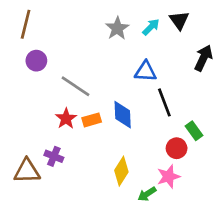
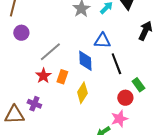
gray line: (75, 86) -> (50, 52), turned -75
blue diamond: (123, 115) -> (85, 61), moved
orange rectangle: (92, 120) -> (62, 77), turned -56
yellow diamond: (121, 171) -> (82, 93), moved

